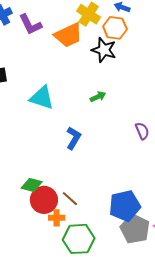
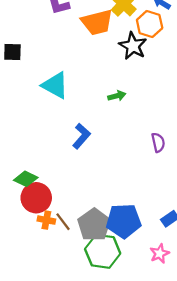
brown line: (70, 199) -> (63, 222), moved
gray pentagon: (135, 229) -> (94, 225), moved
green hexagon: (79, 239) -> (103, 251), moved

